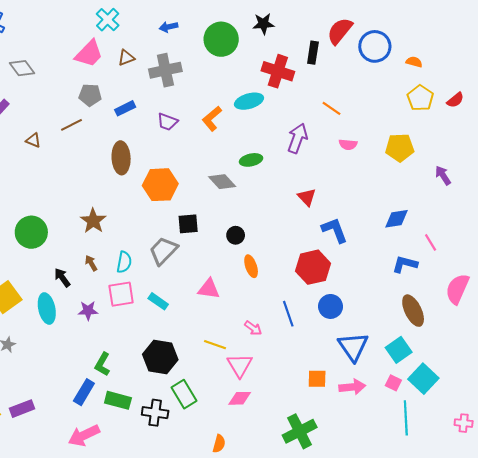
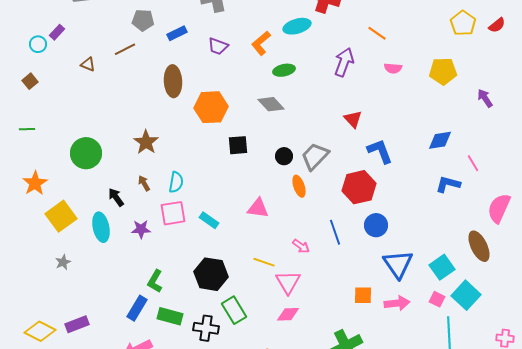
green ellipse: (251, 160) -> (284, 70), moved
gray trapezoid: (163, 251) -> (315, 156), moved
brown ellipse: (413, 311) -> (479, 246), moved

